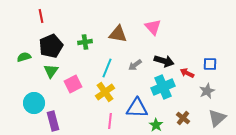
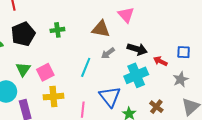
brown triangle: (118, 34) -> (101, 29), moved
cyan line: (107, 68) -> (86, 67), moved
green triangle: (51, 71) -> (23, 69), moved
yellow cross: (105, 92) -> (53, 97), moved, turned 30
blue triangle: (137, 108) -> (110, 97), turned 50

